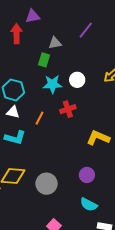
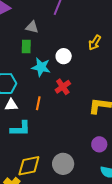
gray triangle: (55, 43) -> (32, 27), turned 40
cyan star: (52, 84) -> (41, 67), turned 30

